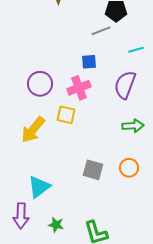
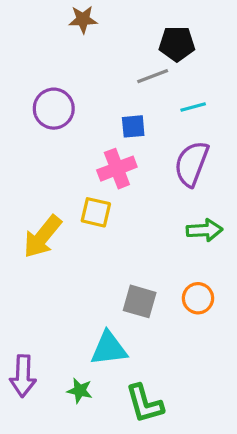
cyan line: (136, 50) -> (193, 107), moved
purple circle: (40, 84) -> (54, 109), moved
cyan triangle: (39, 187) -> (109, 348), moved, turned 30

